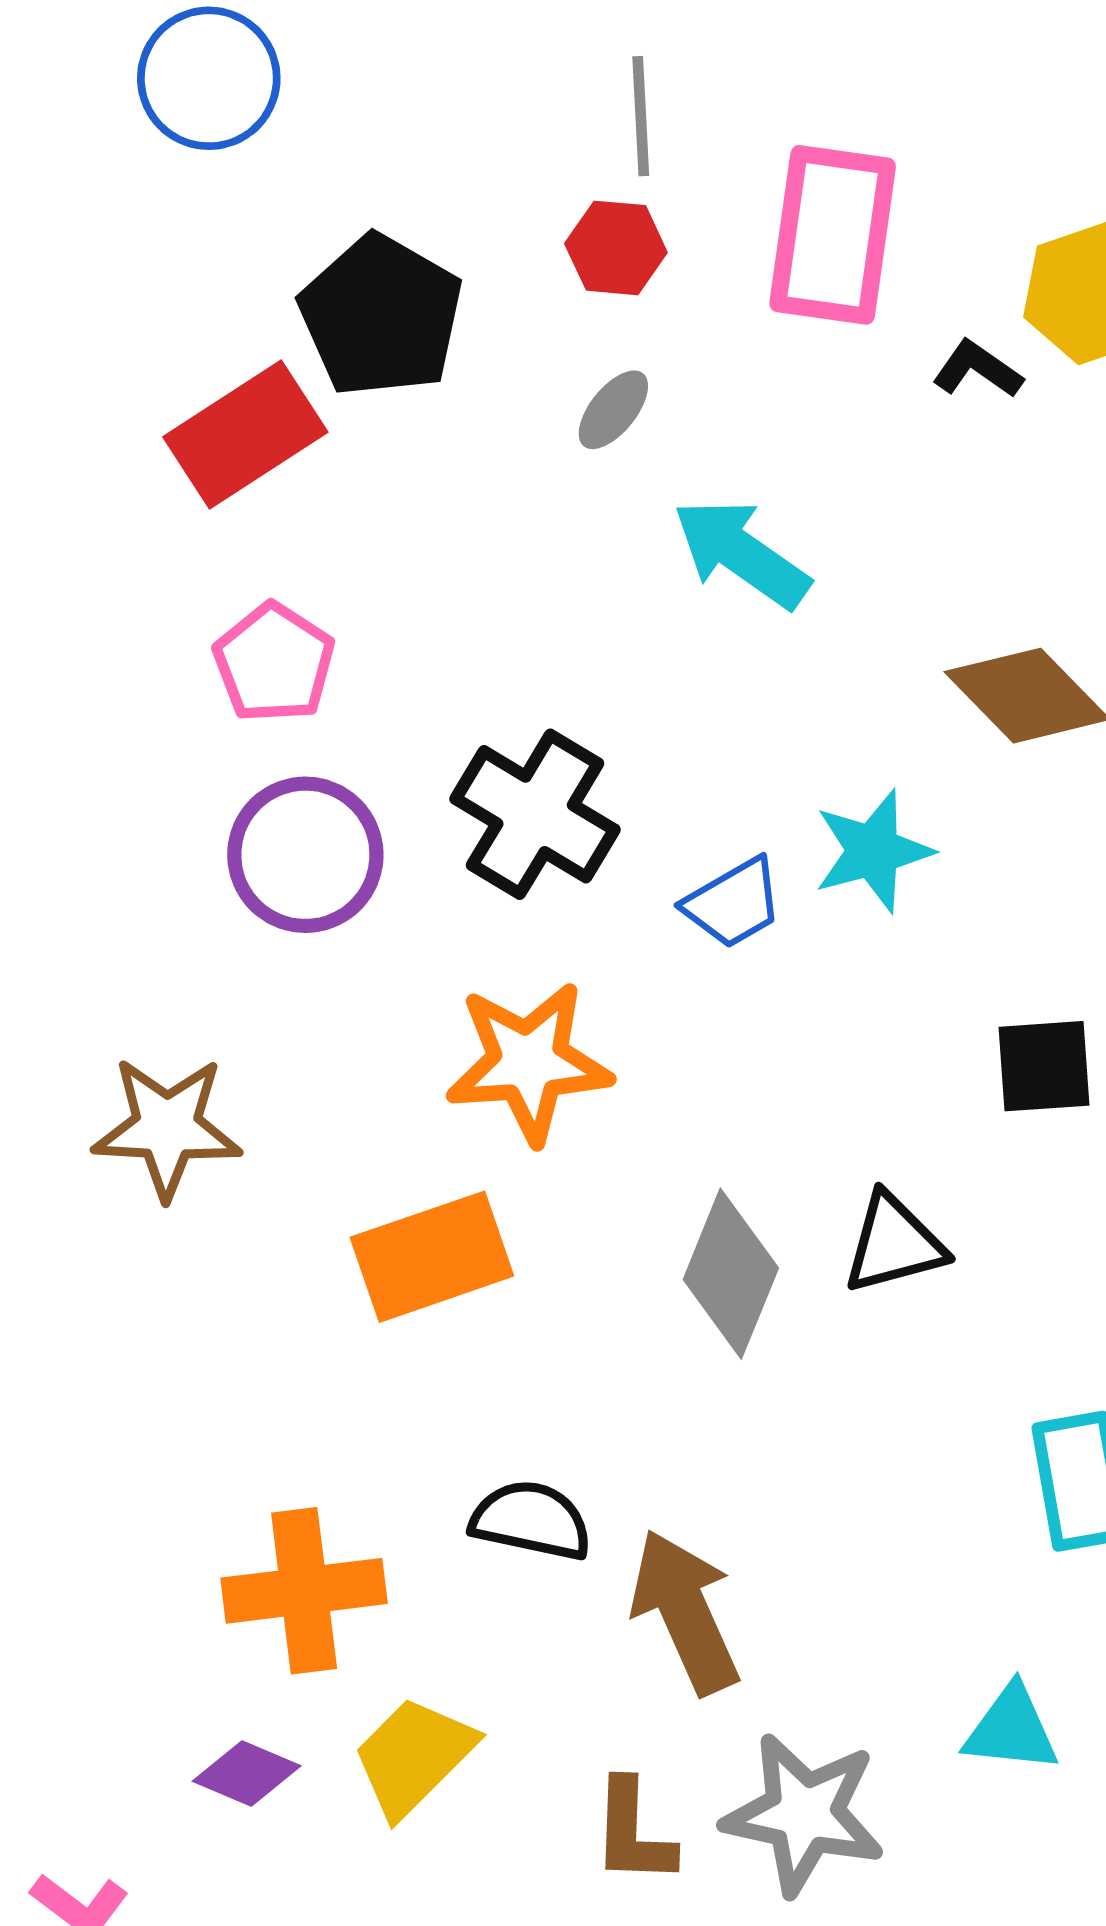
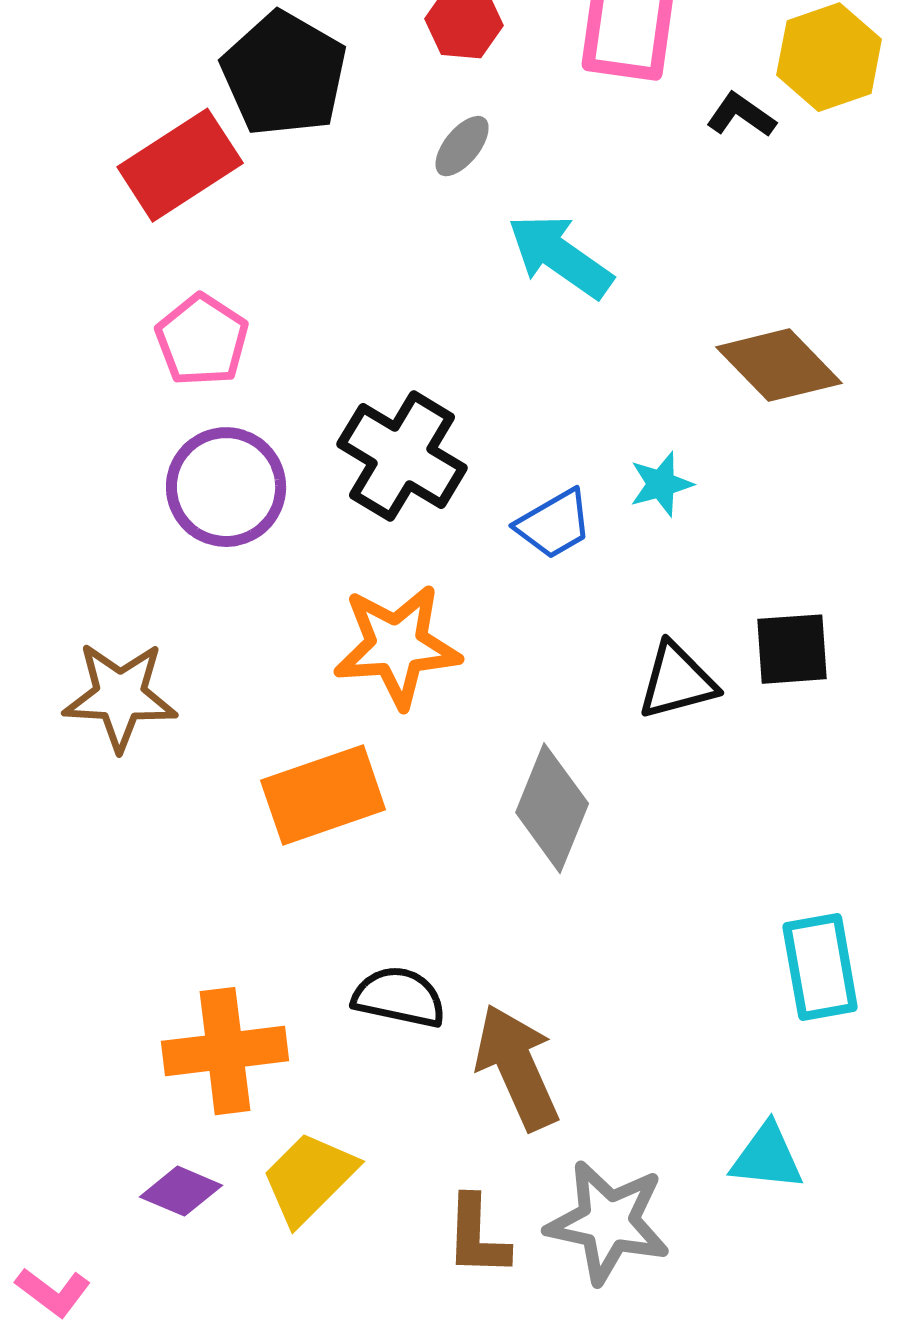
cyan star: (873, 851) -> (661, 484), size x0.7
black triangle: (894, 1244) -> (677, 681), moved

